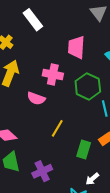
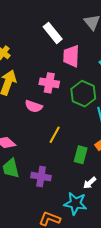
white rectangle: (33, 20) -> (53, 33), moved
purple cross: (42, 171) -> (41, 177), turned 36

